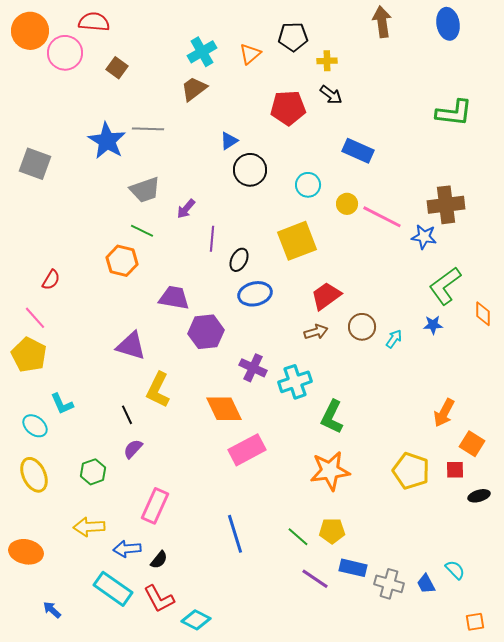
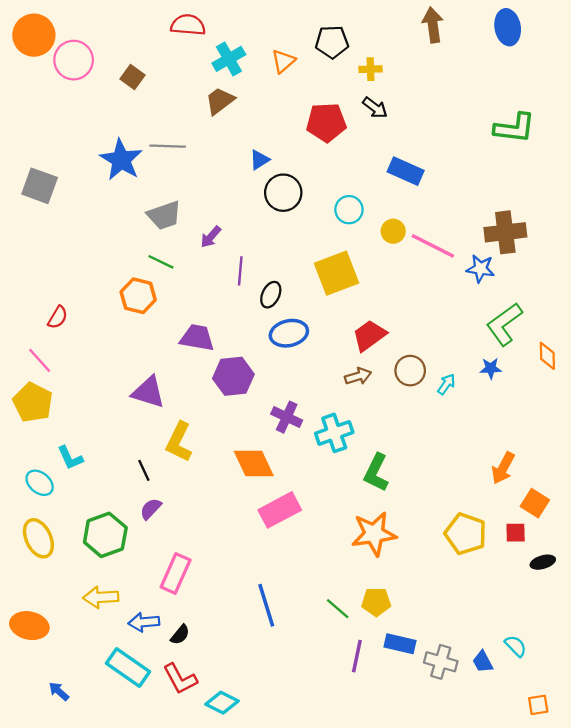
red semicircle: (94, 22) -> (188, 25), moved
green hexagon: (93, 472) -> (105, 535), size x1.5
purple line: (315, 579) -> (357, 656), turned 68

